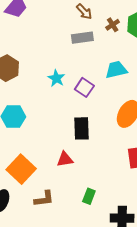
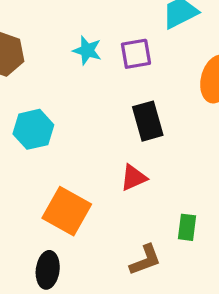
purple square: (84, 87) -> (136, 54), turned -30
brown L-shape: (44, 199) -> (145, 260), moved

